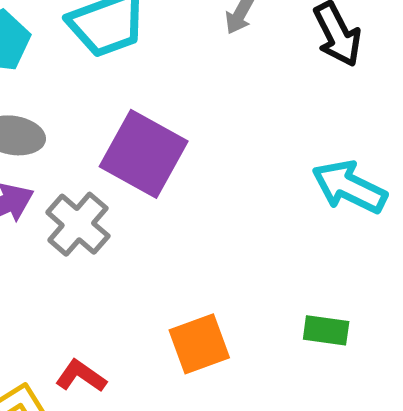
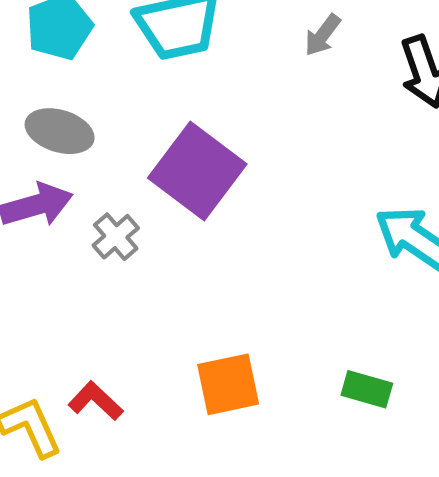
gray cross: (78, 224) -> (116, 237), size x0.7

